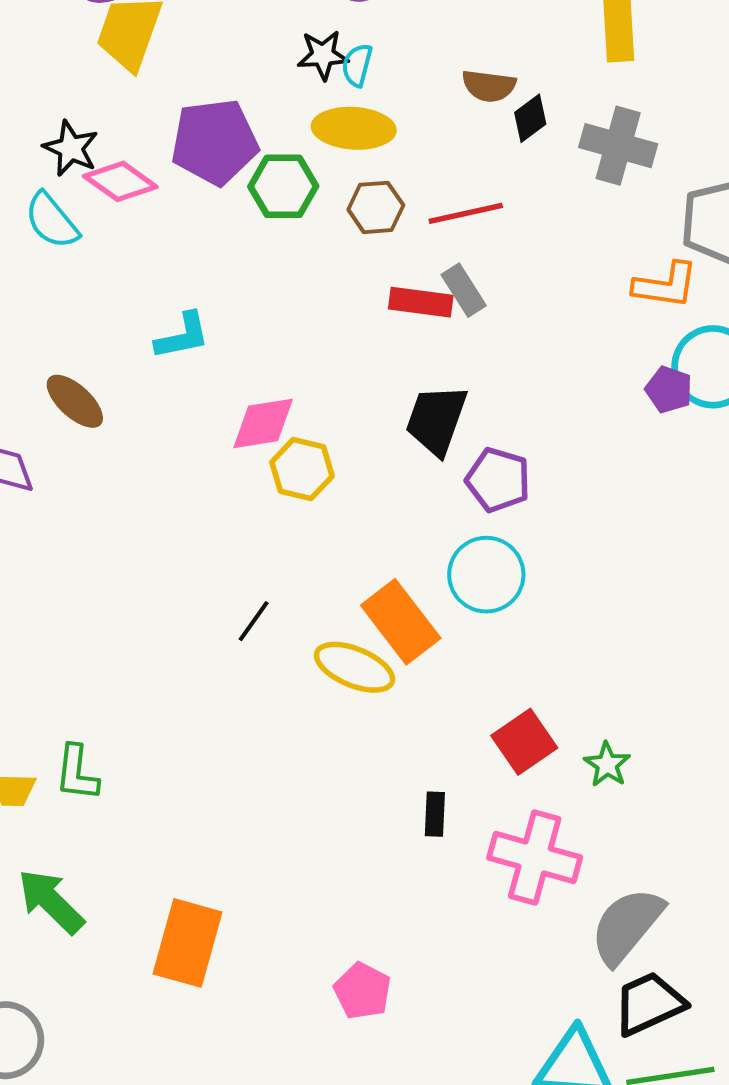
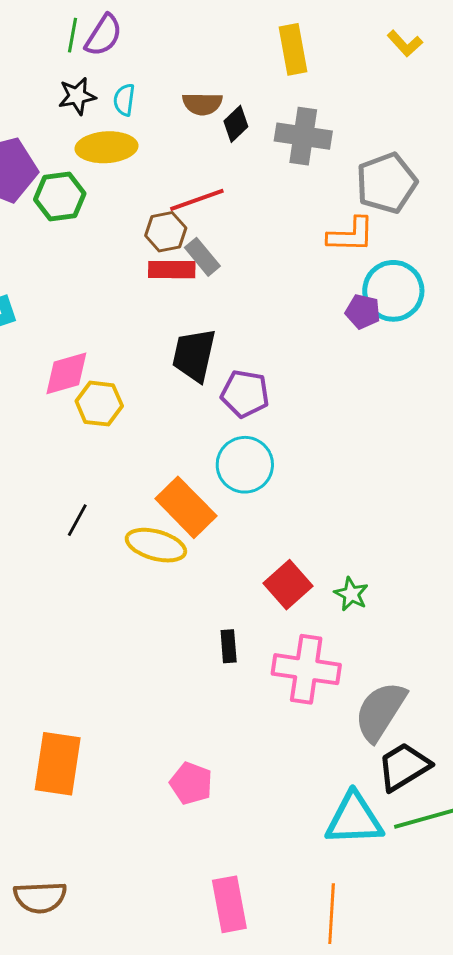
cyan semicircle: (357, 65) -> (124, 100), moved
brown hexagon: (376, 207) -> (166, 232), moved

